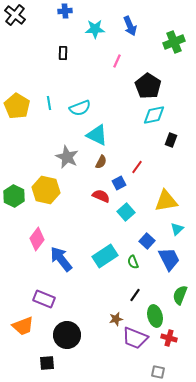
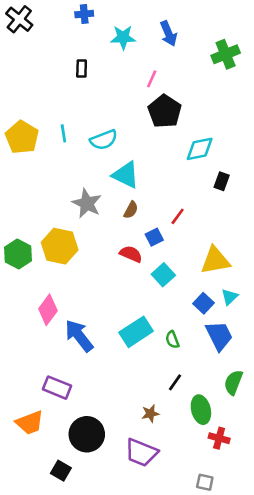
black pentagon: (148, 86) -> (165, 111), moved
blue square: (147, 241) -> (204, 303), moved
purple trapezoid: (135, 338) -> (141, 452), moved
black square: (47, 363) -> (61, 471), turned 35

